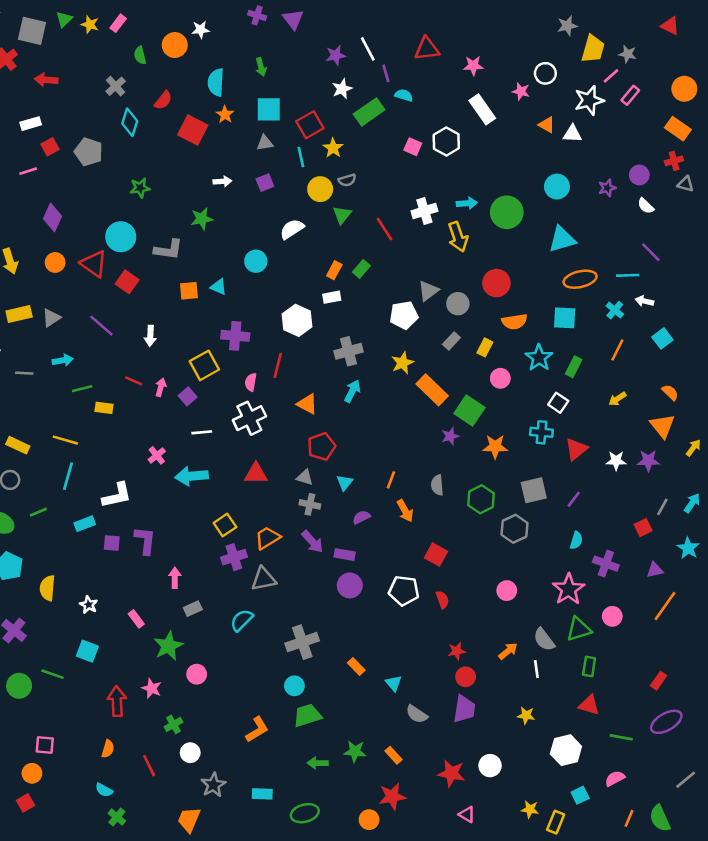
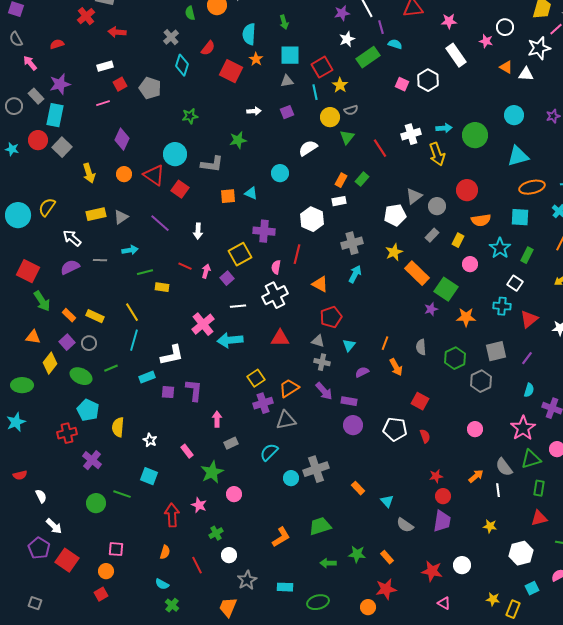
yellow line: (65, 440) -> (132, 312), turned 42
pink cross: (157, 455) -> (203, 324), size x1.6
cyan circle: (294, 686) -> (291, 478), moved
red triangle: (589, 705) -> (539, 518), turned -30

